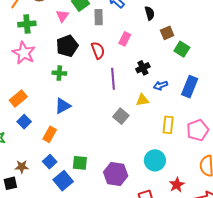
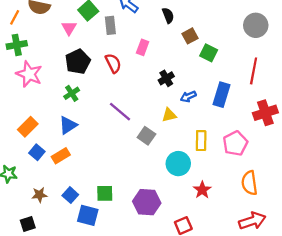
green cross: (27, 24) -> (17, 45), moved
green cross: (59, 73) -> (72, 93), turned -32
purple line: (113, 79) -> (120, 112), moved, turned -40
blue triangle: (63, 106) -> (68, 125), moved
orange rectangle: (50, 134) -> (61, 156), moved, turned 35
cyan circle: (155, 160) -> (178, 164), moved
brown star: (22, 167) -> (39, 195), moved
blue square: (63, 181) -> (88, 215), turned -30
red star: (177, 185) -> (202, 190), moved

